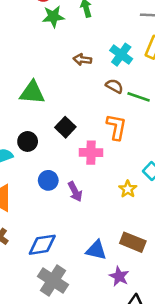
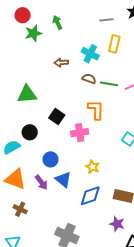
yellow star: (128, 189) -> (92, 167), moved
purple arrow: (75, 192) -> (41, 182), moved
blue diamond: (42, 245) -> (90, 196), moved
blue triangle: (96, 250) -> (63, 180), moved, turned 36

